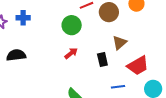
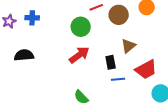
red arrow: (71, 53) -> (79, 55), size x1.5
blue line: (118, 87) -> (118, 79), moved

